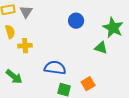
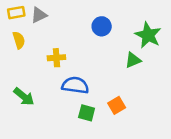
gray triangle: (26, 12) -> (39, 15), turned 32
yellow cross: (25, 46) -> (56, 58), moved
green triangle: (101, 48) -> (133, 60), turned -40

